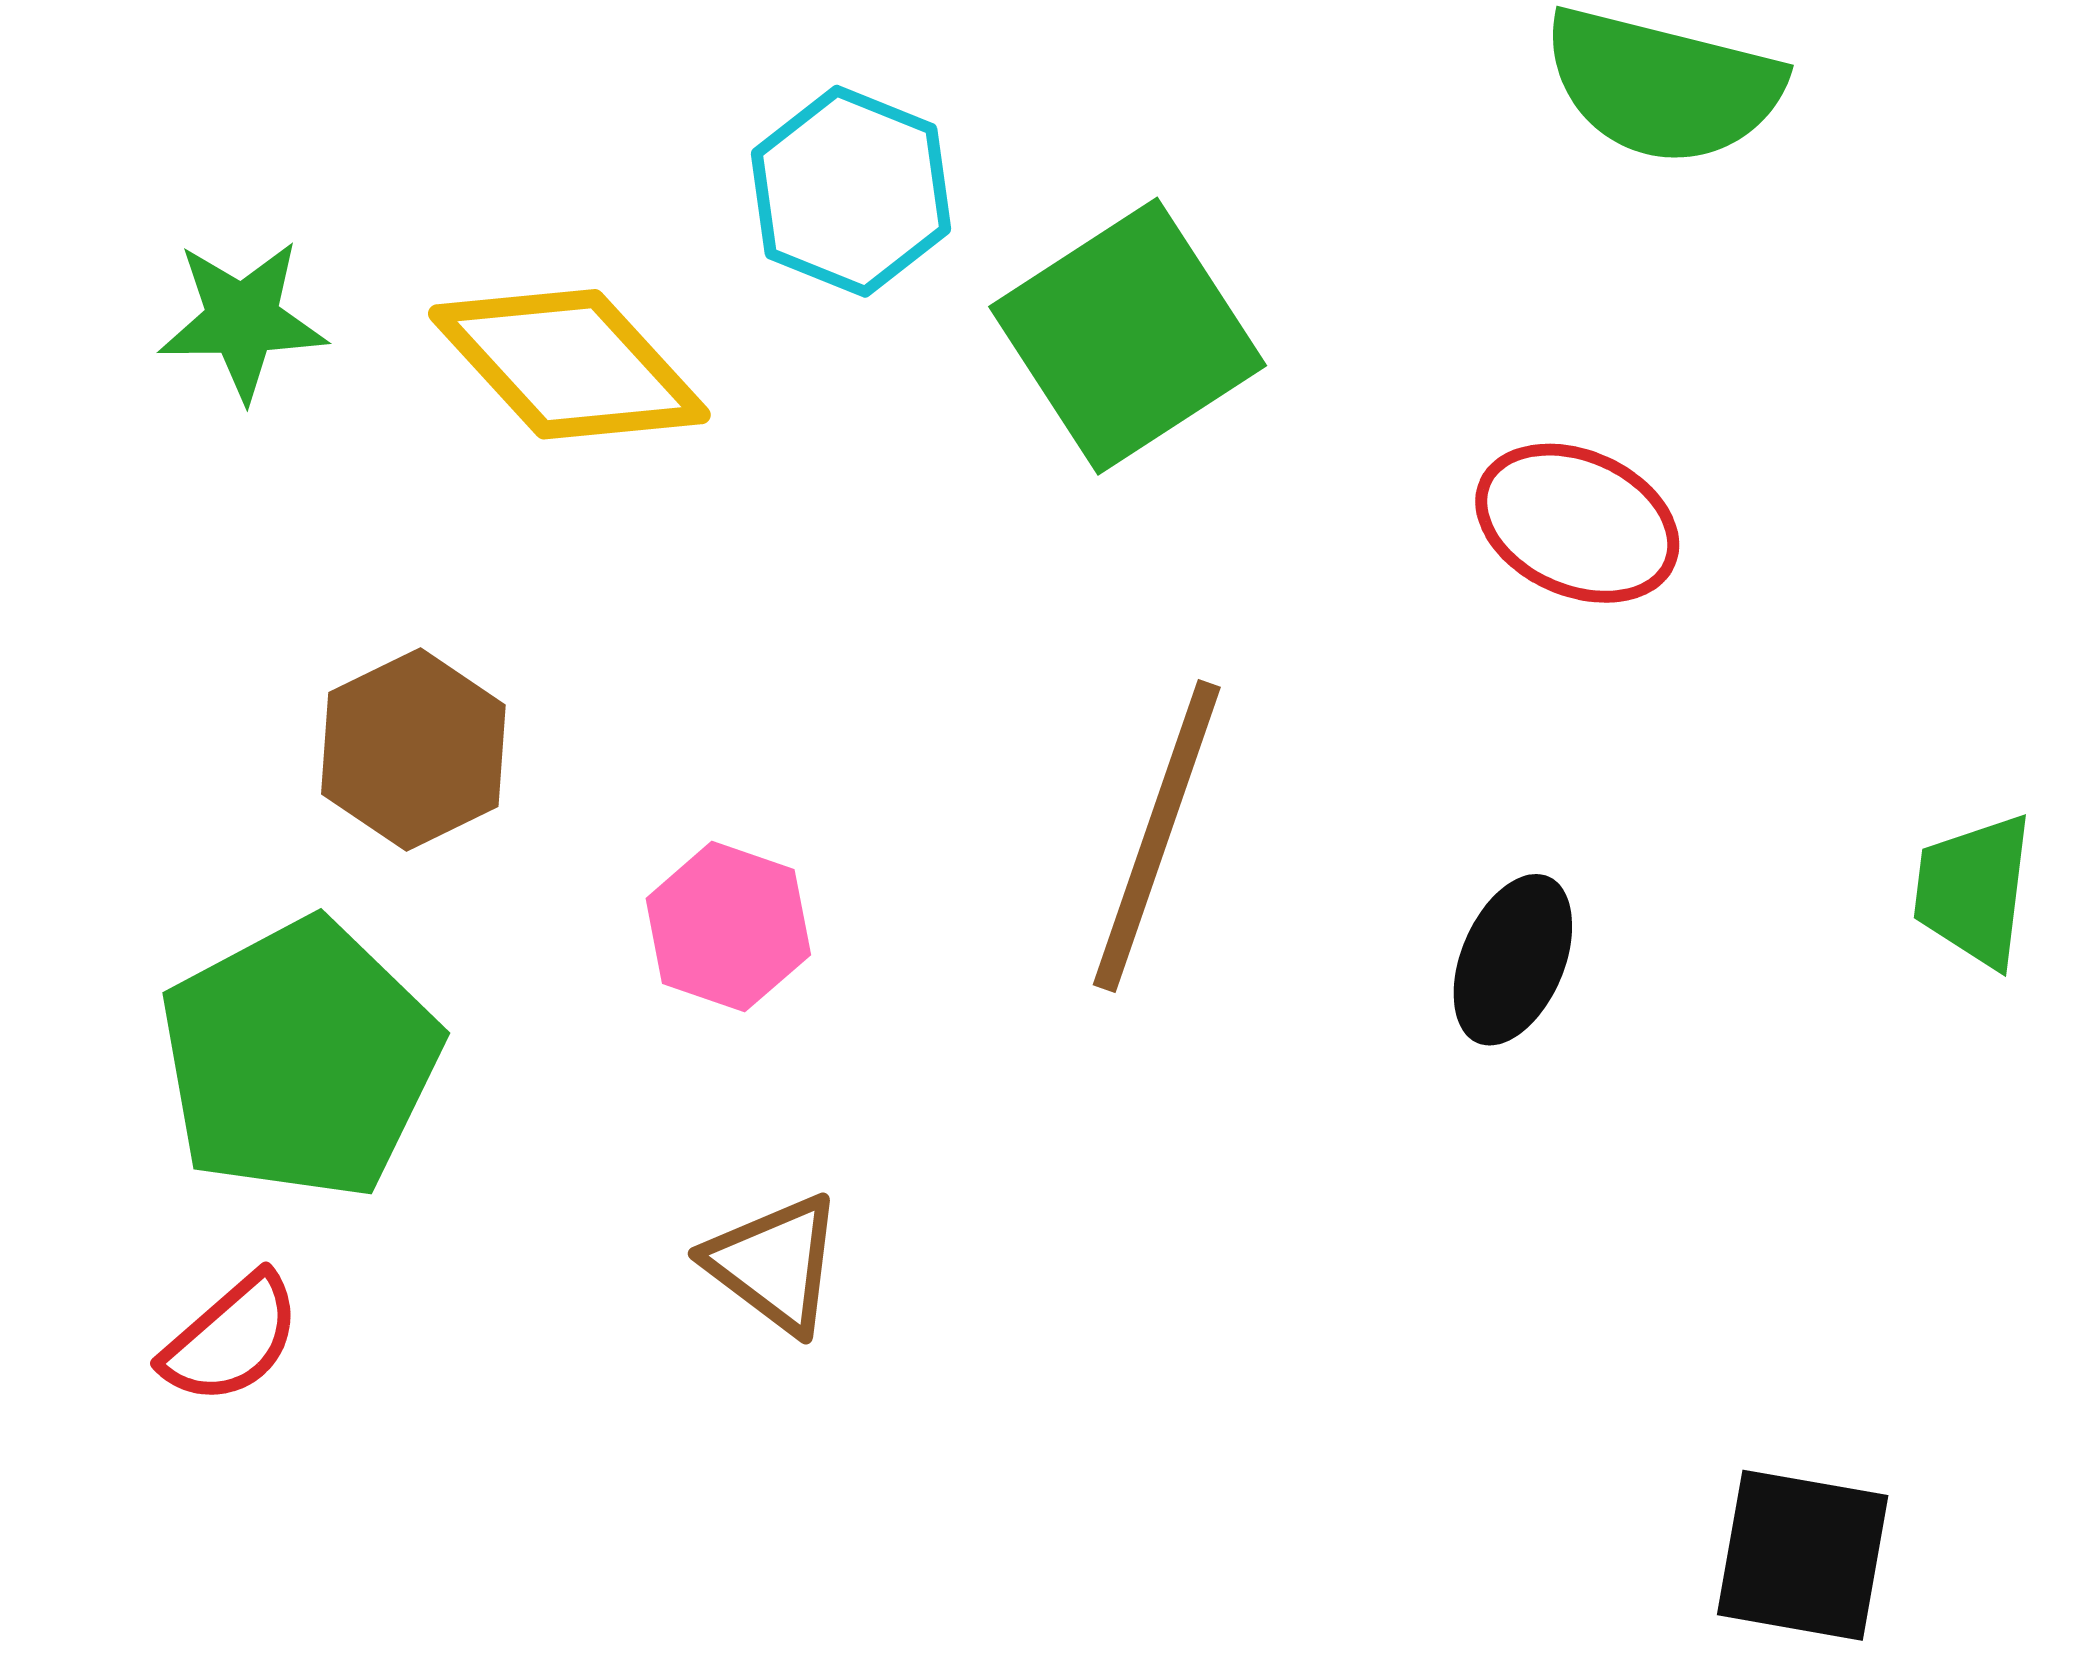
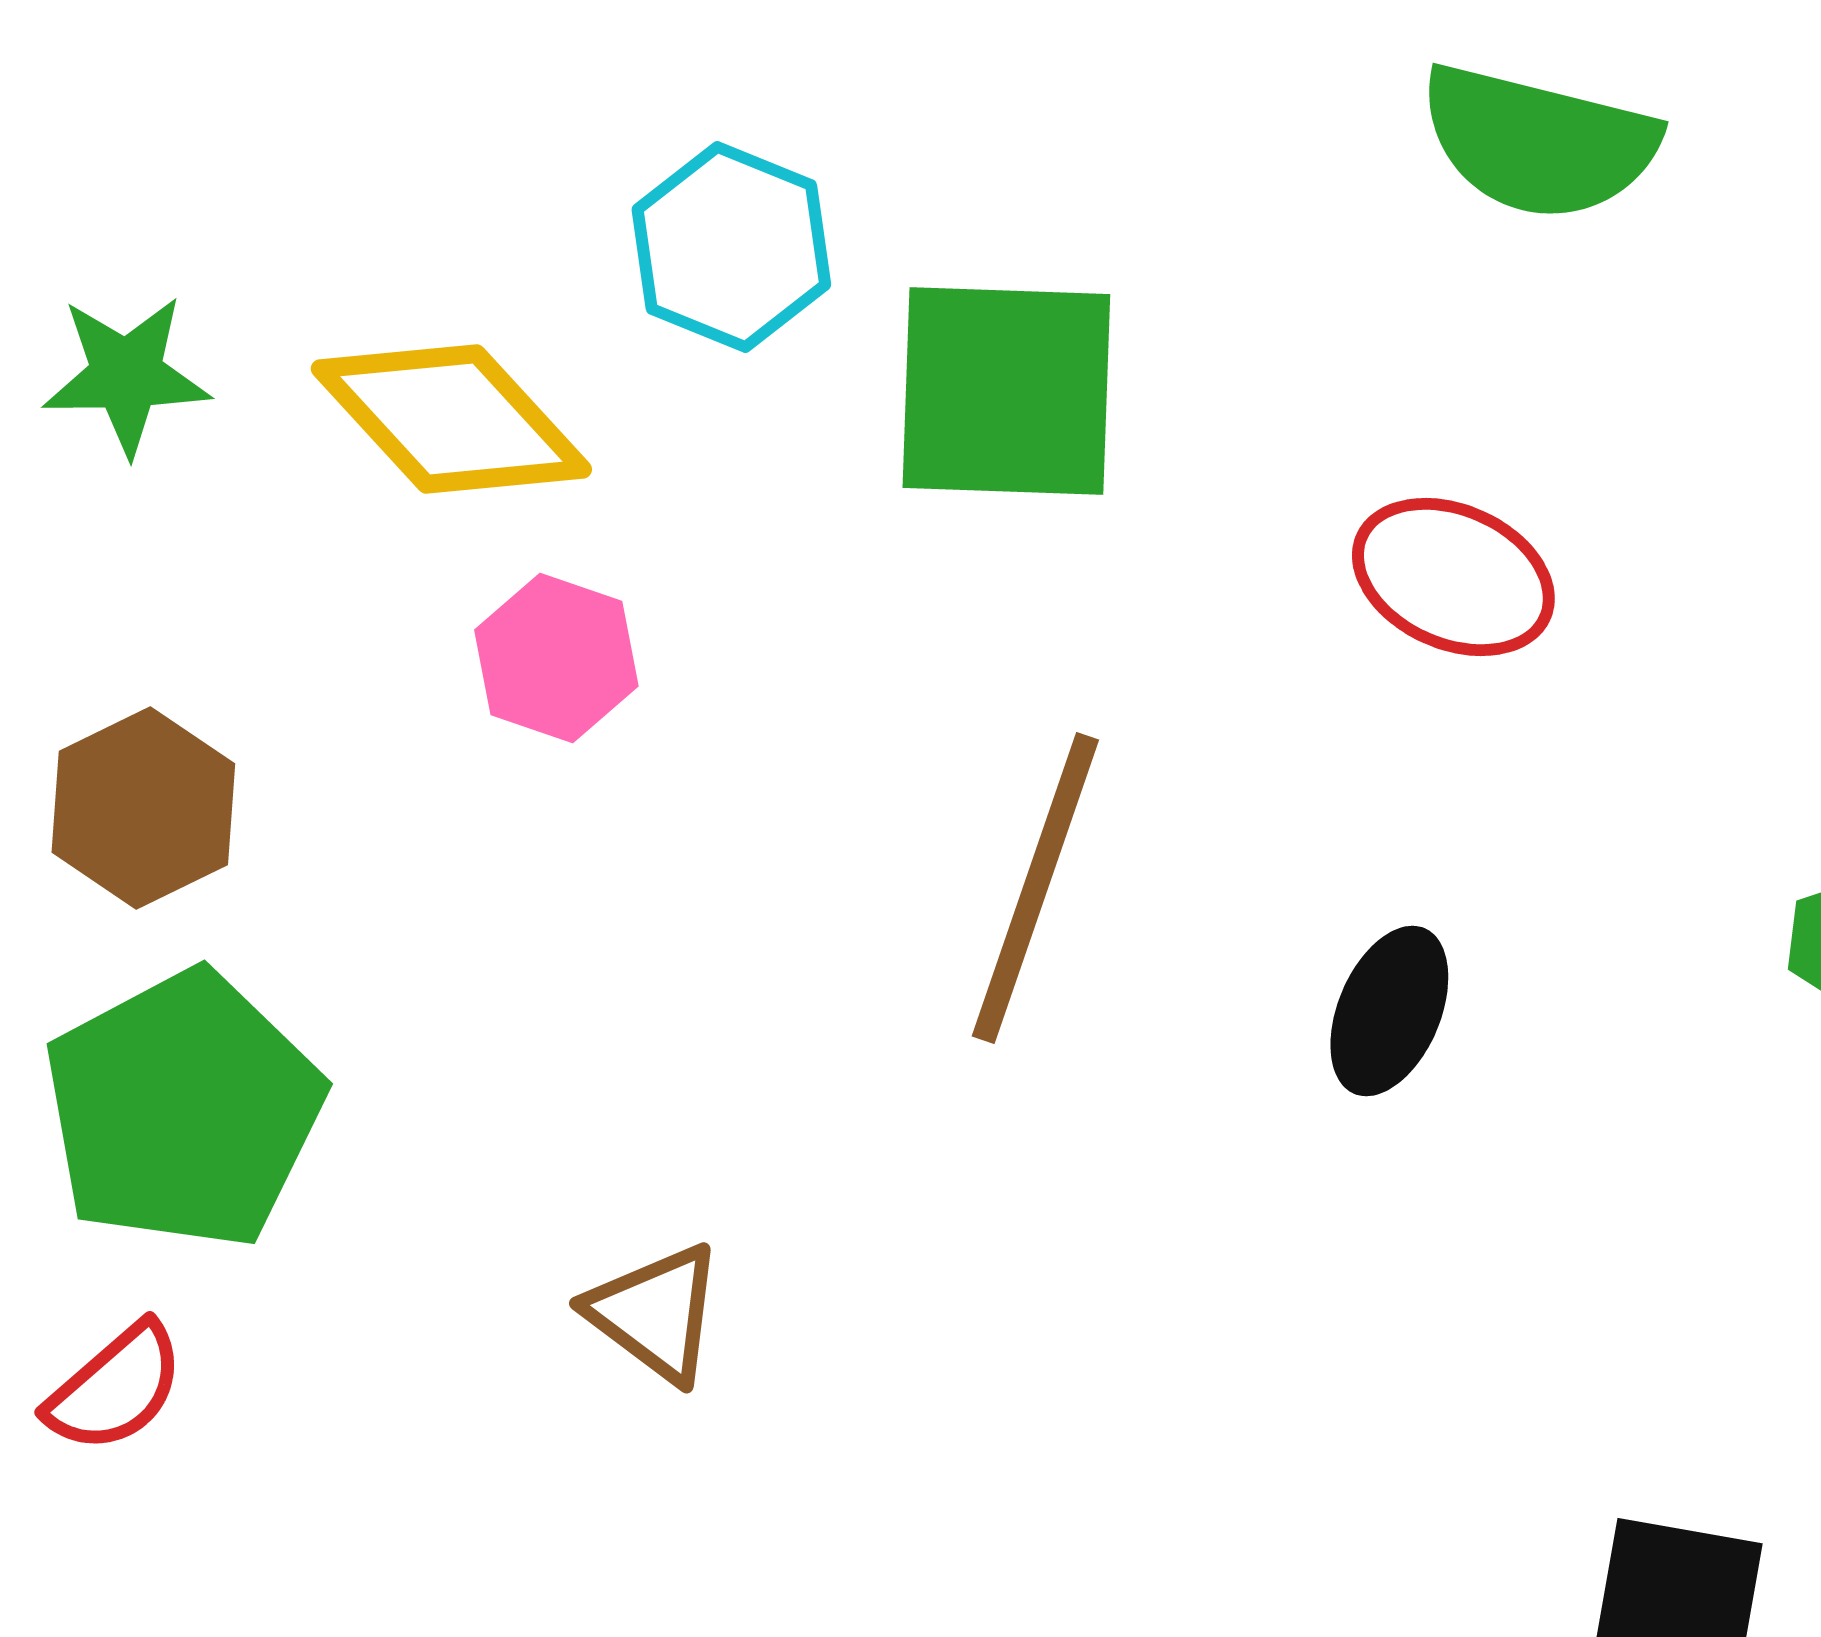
green square: (1128, 336) -> (1006, 391), turned 35
brown hexagon: (413, 750) -> (143, 808), moved
pink hexagon: (728, 927) -> (556, 658), moved

